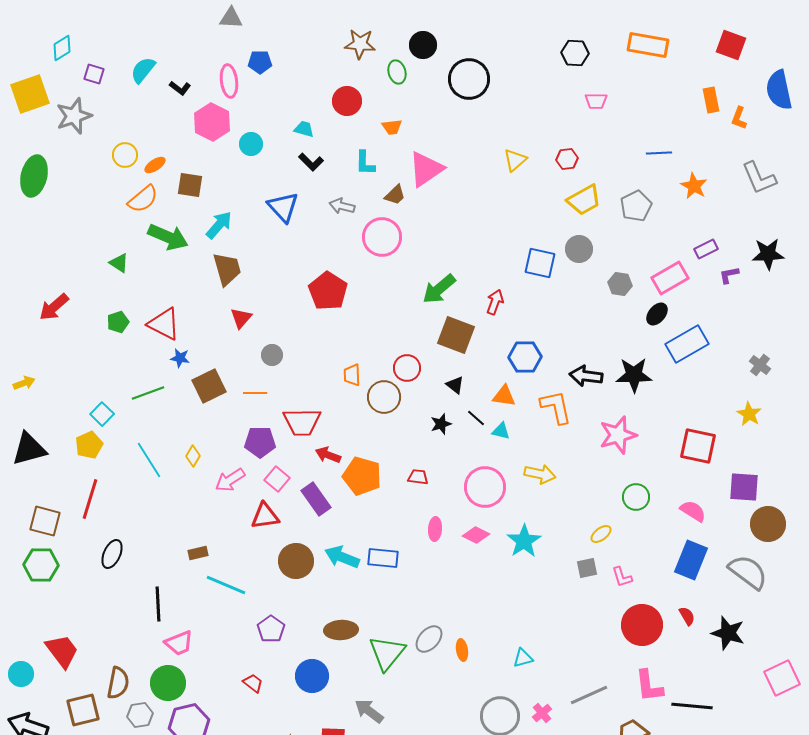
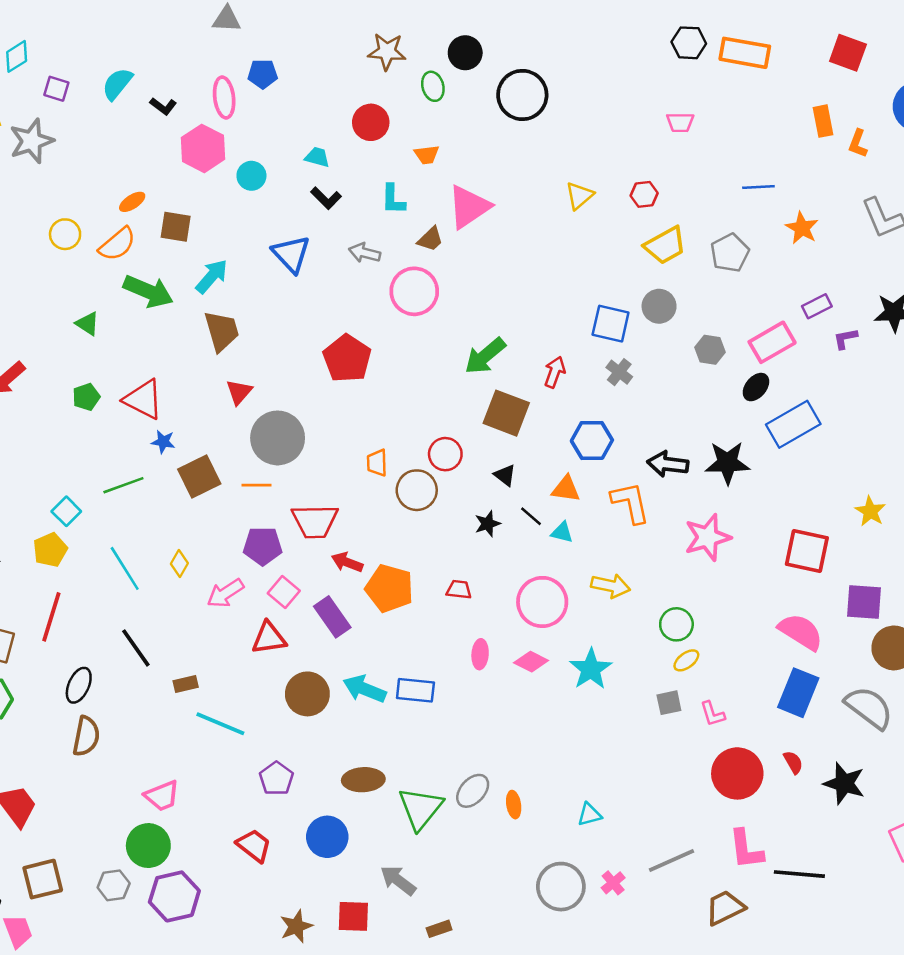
black hexagon: (575, 53) -> (689, 43), moved
yellow circle: (125, 155) -> (65, 234), moved
gray circle: (272, 355) -> (278, 438), size x2.0
gray cross: (760, 365) -> (619, 372), moved
green circle: (636, 497) -> (676, 624), moved
pink semicircle: (693, 511) -> (801, 632), size x1.4
black line: (158, 604) -> (136, 648), moved, turned -32
brown semicircle: (118, 683) -> (86, 736), moved
red trapezoid: (253, 683) -> (254, 846), size x1.4

